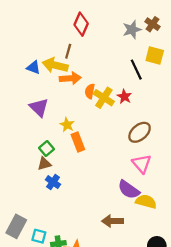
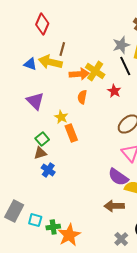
red diamond: (81, 24) -> (42, 24), moved
gray star: (132, 30) -> (121, 45), moved
orange arrow: (70, 78) -> (79, 74), moved
orange semicircle: (90, 91) -> (82, 97), moved
yellow cross: (104, 98) -> (95, 71), moved
brown arrow: (112, 221) -> (114, 206), moved

